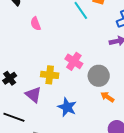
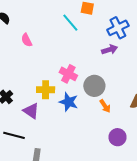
orange arrow: (107, 97) -> (105, 106), turned -152
blue star: (67, 107) -> (69, 102), moved

